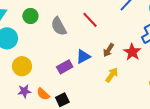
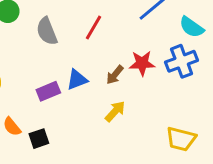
red line: (90, 20) -> (93, 28), turned 66
red star: (132, 52) -> (142, 63), moved, turned 30

